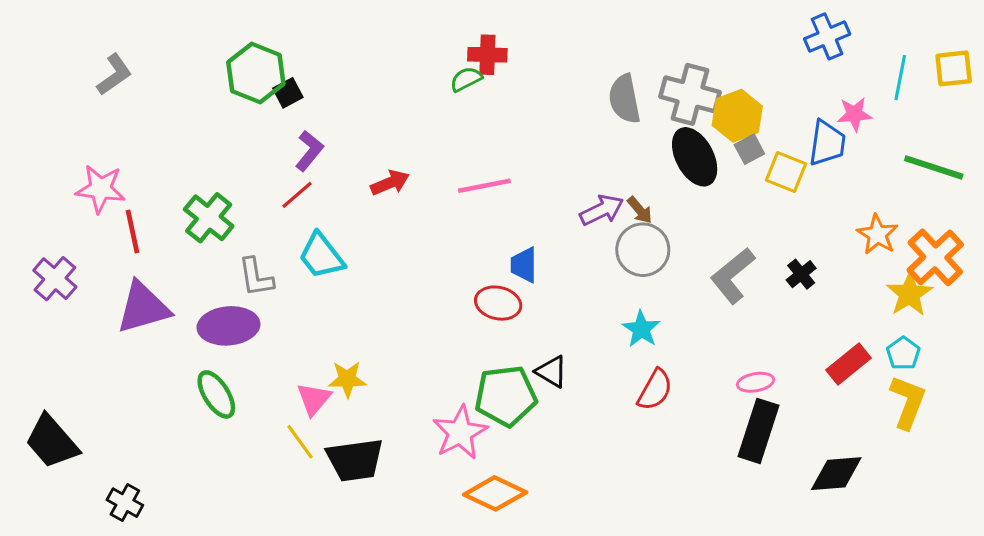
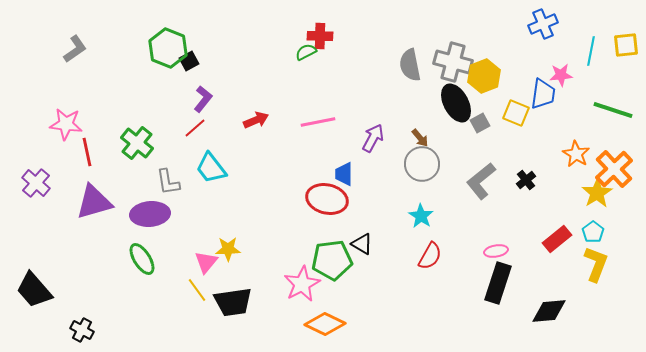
gray square: (749, 149) -> (480, 123), moved
purple arrow: (602, 210) -> (373, 138), moved, turned -36
red ellipse: (498, 303) -> (327, 199), size x1.4

